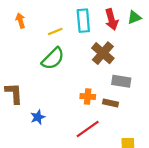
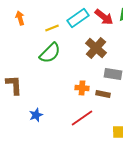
red arrow: (112, 20) -> (104, 17), turned -36
cyan rectangle: (83, 21) -> (78, 18), turned 60
blue star: (38, 117) -> (36, 115), moved

